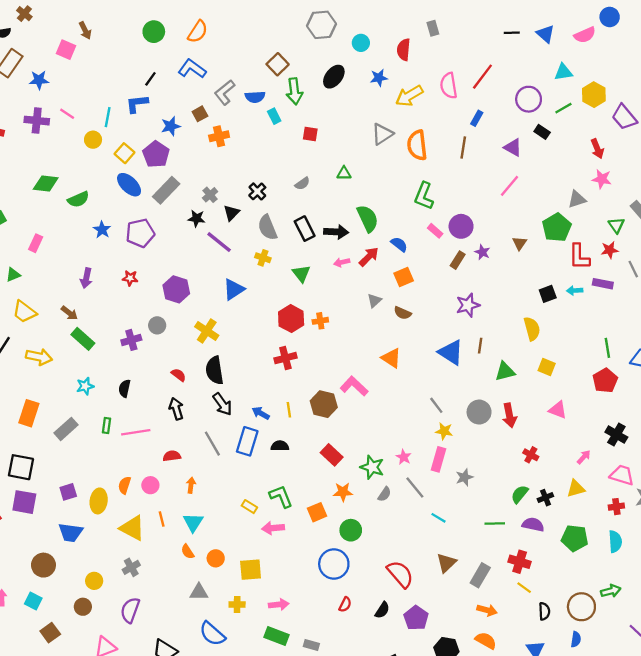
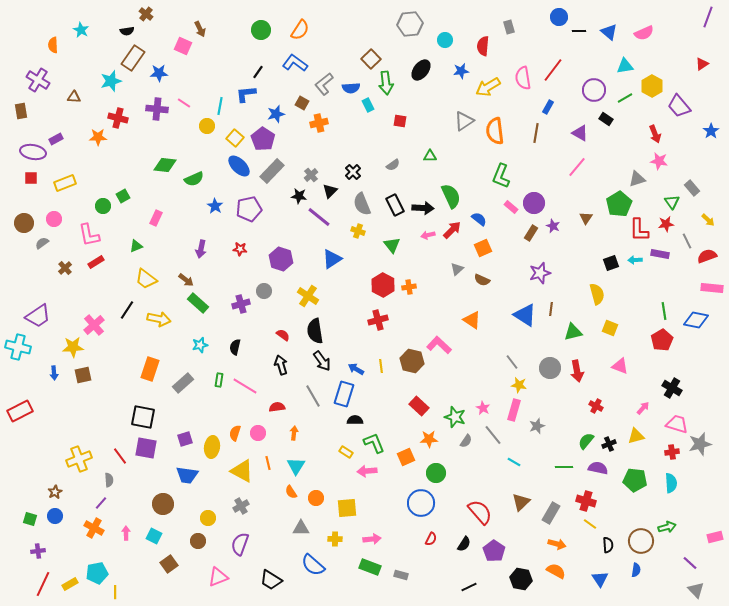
blue circle: (610, 17) -> (559, 17), moved
brown square: (200, 114) -> (302, 103), turned -32
pink line: (136, 432) -> (245, 386), turned 40
black semicircle: (280, 446) -> (355, 420), moved

